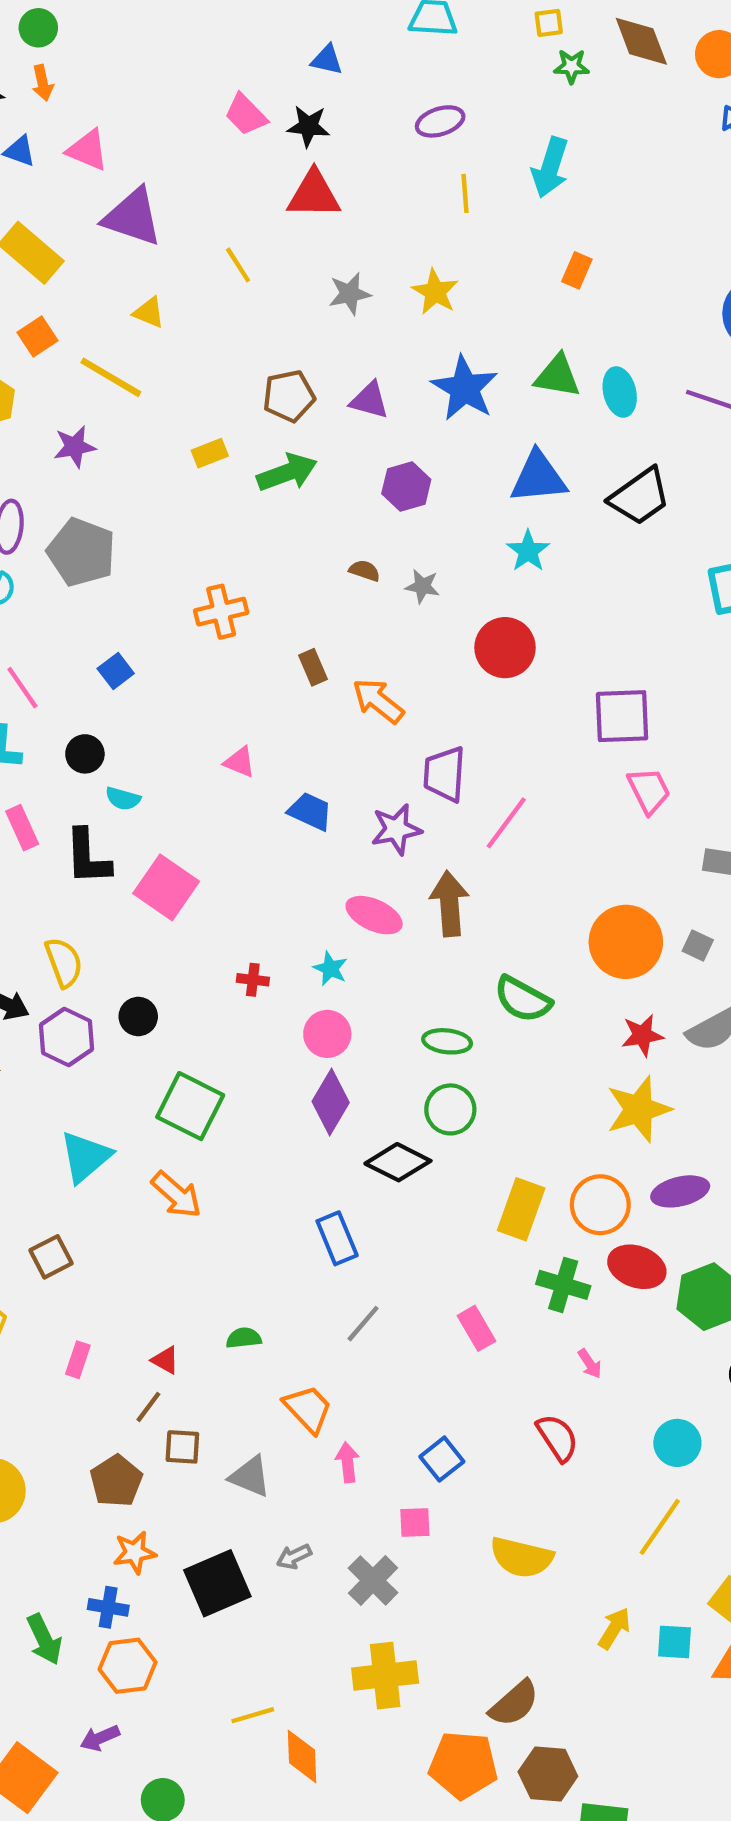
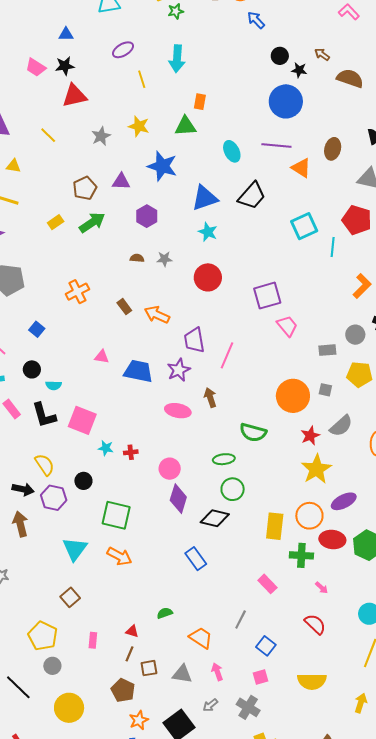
green triangle: (558, 376) -> (185, 126), moved
blue trapezoid: (310, 811) -> (138, 371), size x1.4
brown arrow: (449, 904) -> (210, 398), size x0.7
cyan star: (330, 968) -> (106, 448), moved
gray line: (363, 1324) -> (241, 619), moved
pink arrow: (348, 1462) -> (217, 672), moved

